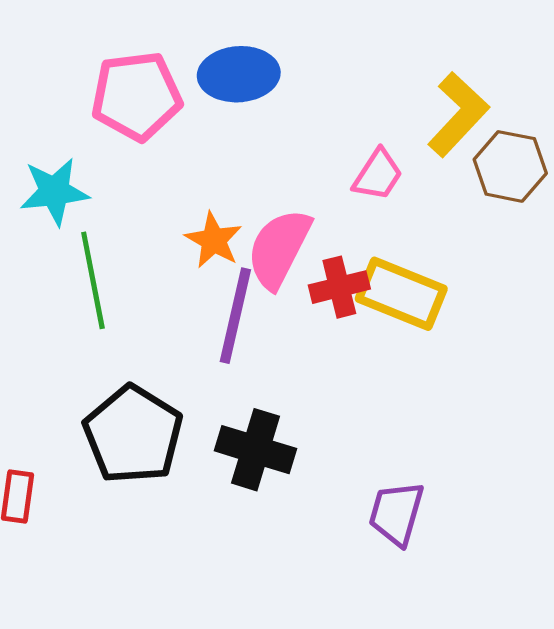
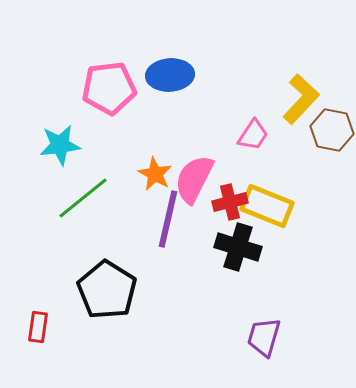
green line: (93, 280) -> (83, 198), turned 62
black cross: (255, 450) -> (238, 247), moved

